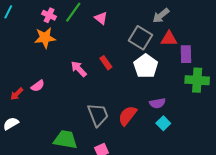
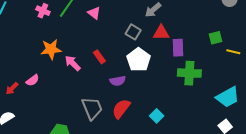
orange star: (45, 38) -> (51, 49), moved
gray square: (140, 38) -> (133, 32), size x0.7
purple semicircle: (157, 103) -> (118, 81), moved

